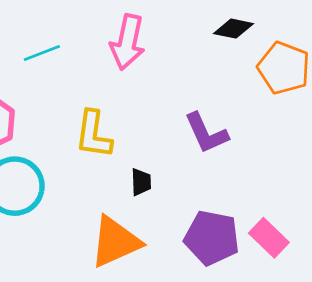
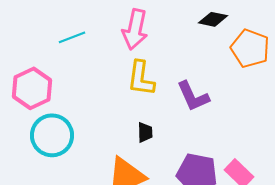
yellow L-shape: (94, 135) -> (141, 78), moved

